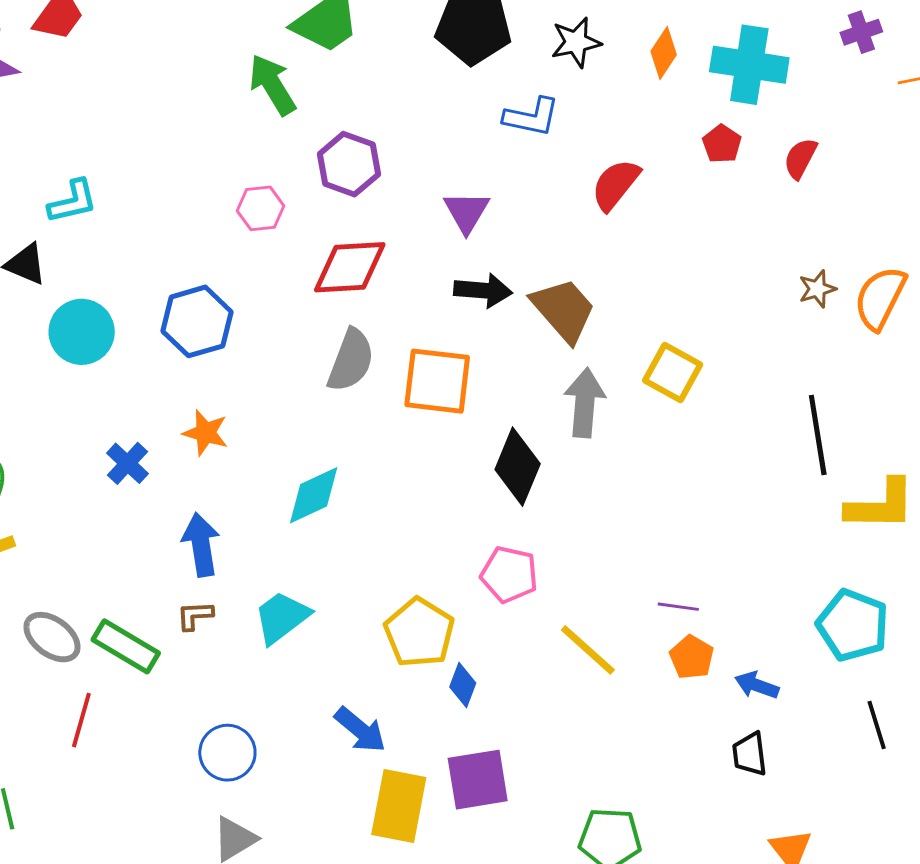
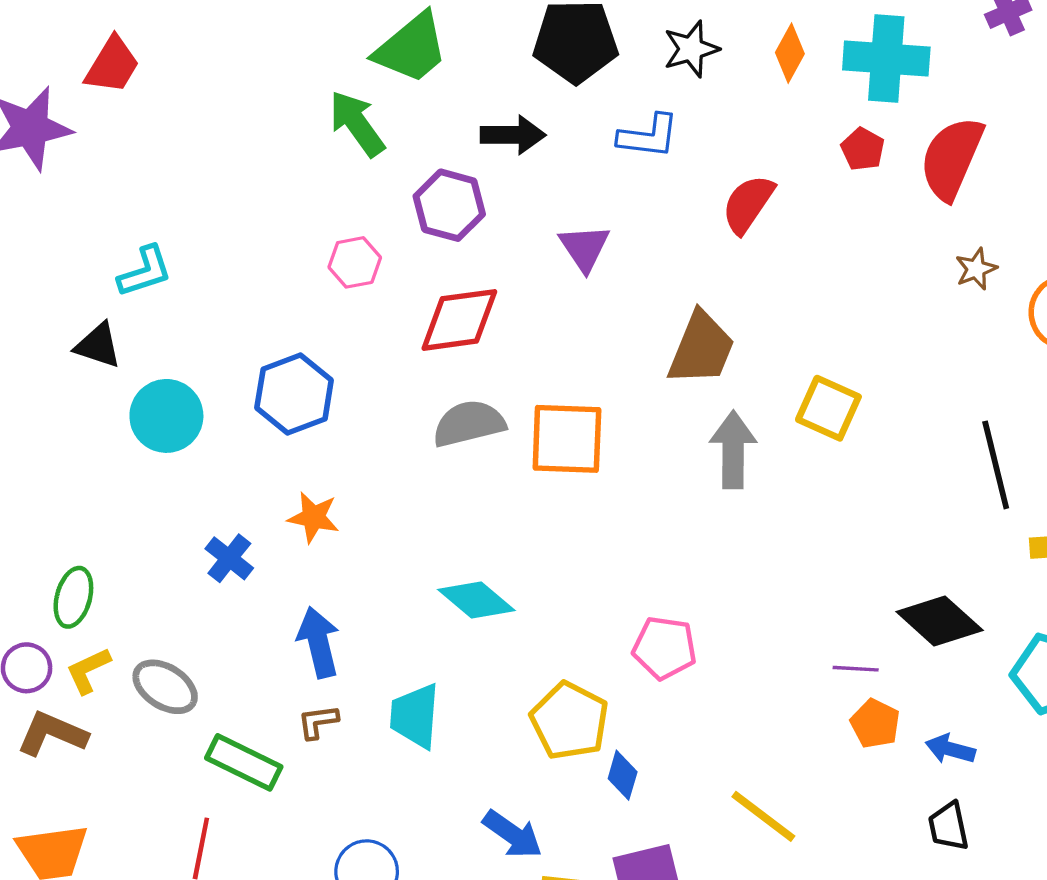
red semicircle: (800, 158) -> (952, 158), size x1.8
brown star: (817, 289) -> (976, 269), moved
black arrow: (483, 290) -> (513, 135), moved
brown trapezoid: (564, 310) -> (701, 348), turned 68
gray semicircle: (351, 360) -> (469, 424), turned -120
black diamond: (518, 467) -> (940, 621), moved, turned -66
cyan diamond: (314, 495) -> (476, 600), moved, turned 70
cyan trapezoid: (282, 617) -> (415, 716), turned -44
gray ellipse: (52, 637) -> (165, 687), moved
yellow line: (588, 650) -> (763, 816), moved

